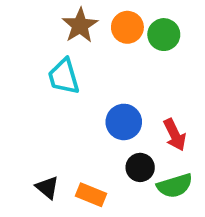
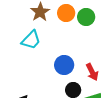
cyan trapezoid: (64, 76) -> (31, 40), turned -120

